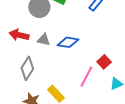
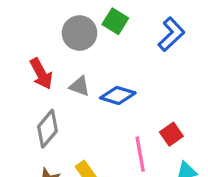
red arrow: (19, 35) -> (41, 74), turned -138
pink line: (86, 77) -> (140, 154), turned -45

